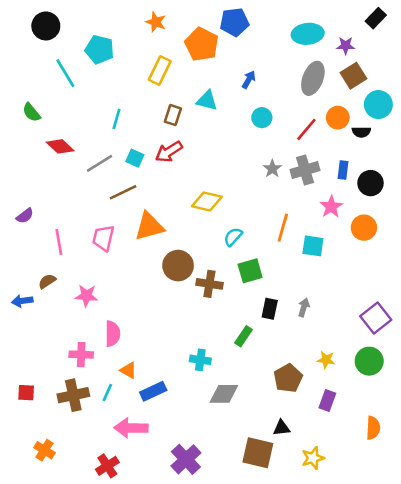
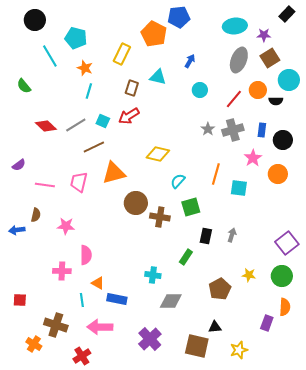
orange star: (156, 22) -> (85, 68), moved
red diamond: (60, 146) -> (46, 126), moved
pink line: (59, 242) -> (45, 185), turned -72
brown semicircle: (47, 281) -> (36, 215), turned 136
blue rectangle: (153, 391) -> (117, 299), turned 36
cyan line: (107, 393) -> (82, 300), turned -32
brown cross: (73, 395) -> (56, 325), moved, turned 30
purple rectangle: (327, 400) -> (267, 323), moved
orange semicircle: (373, 428) -> (285, 307), moved
purple cross: (186, 459) -> (150, 339), moved

